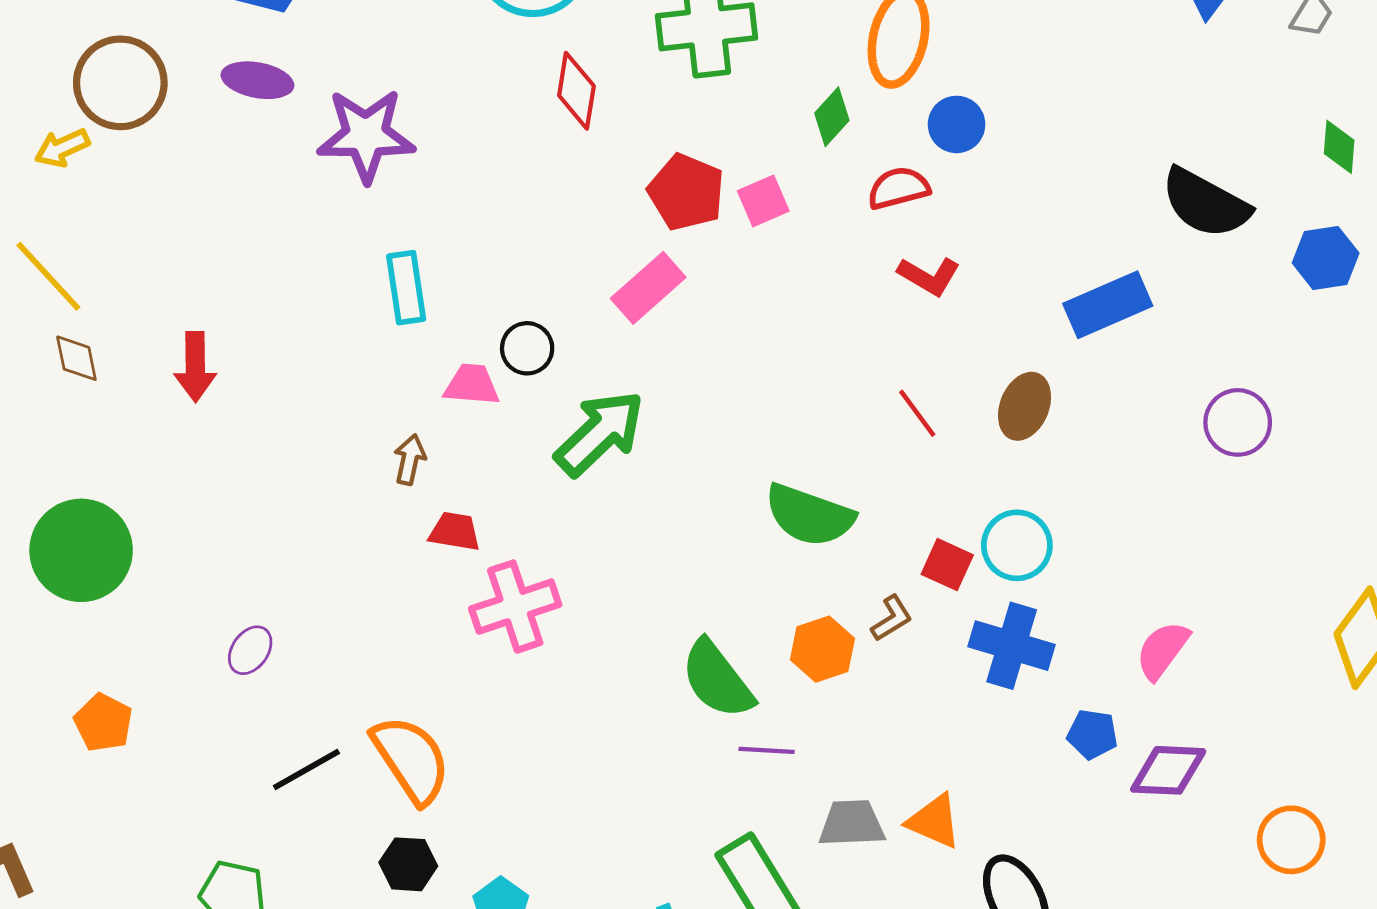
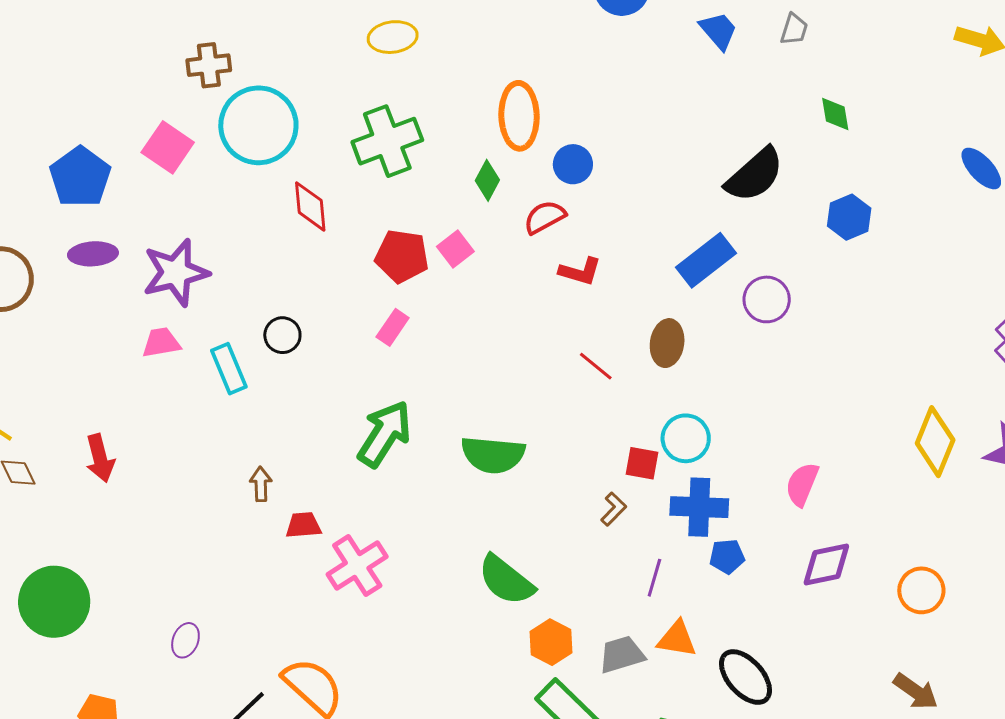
black semicircle: (1205, 203) -> (755, 175), turned -56
blue hexagon: (1326, 258) -> (849, 217), moved
pink rectangle: (648, 288) -> (393, 327), size x0.7
black circle: (527, 348) -> (282, 335), moved
pink trapezoid: (472, 385) -> (161, 343), moved
purple circle: (1238, 422) -> (767, 299), moved
green semicircle: (809, 515) -> (493, 455), moved
orange hexagon: (822, 649) -> (551, 642), moved
blue pentagon: (1092, 734) -> (727, 556), moved
purple line: (767, 750) -> (654, 578), moved, turned -63

